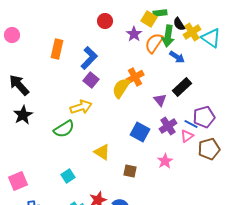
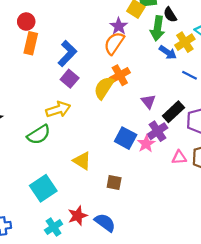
red circle: (105, 21) -> (26, 22), moved
yellow cross: (192, 32) -> (185, 42), moved
orange semicircle: (154, 43) -> (114, 43), moved
black rectangle: (182, 87) -> (173, 112), moved
blue line: (191, 124) -> (189, 75), moved
pink triangle: (187, 136) -> (179, 157), moved, turned 32
pink star: (165, 161) -> (146, 144), moved
cyan square: (68, 176) -> (43, 188), size x1.6

